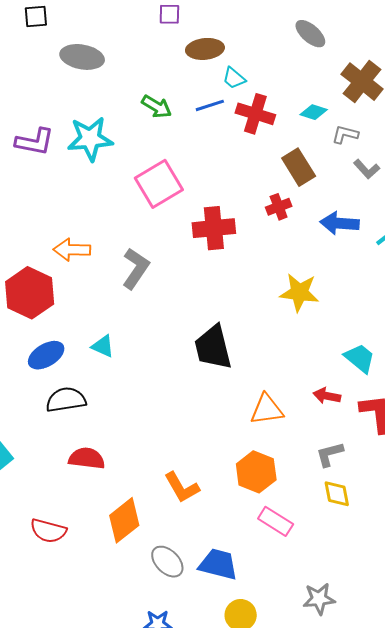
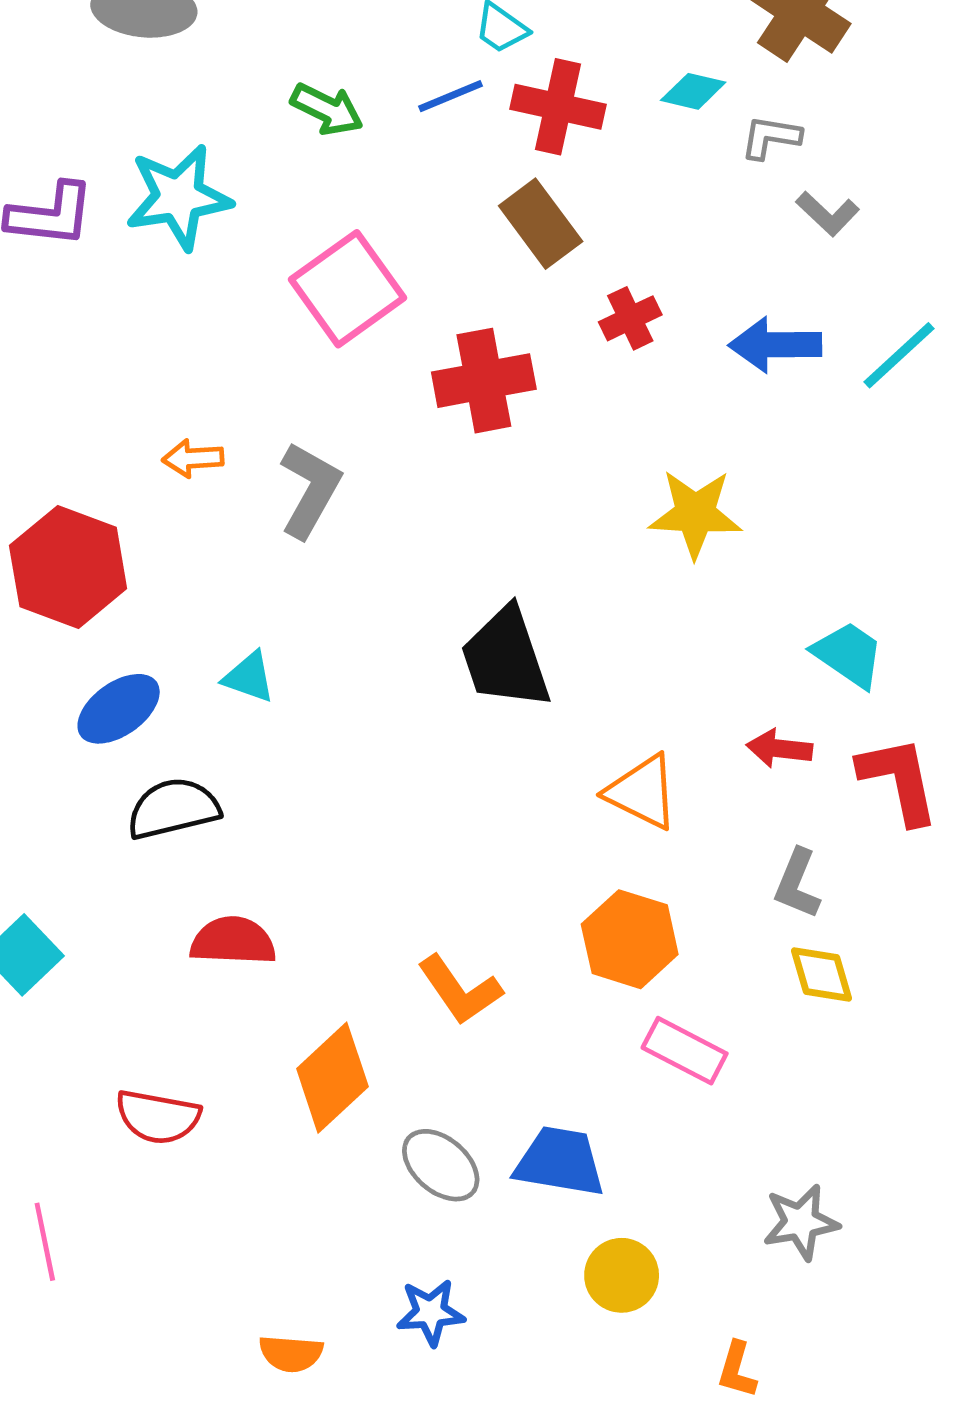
brown rectangle: (299, 167) -> (541, 224), moved
orange arrow: (72, 250) -> (193, 458), moved, size x0.7
orange triangle: (267, 409) -> (642, 792), turned 39
gray L-shape: (330, 454) -> (797, 884), turned -48

